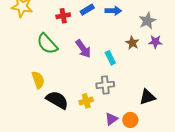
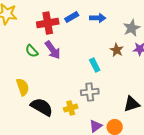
red cross: (63, 16) -> (48, 23), size x1.5
green semicircle: (47, 44) -> (32, 51), size x0.6
purple arrow: (83, 49) -> (53, 50), moved

